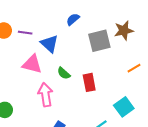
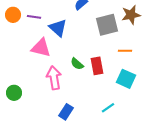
orange line: (134, 68) -> (125, 51), moved, turned 32
green semicircle: (64, 73) -> (77, 64), moved
cyan square: (124, 107) -> (126, 79), moved, turned -30

